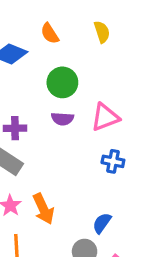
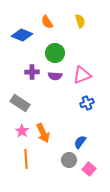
purple cross: (15, 128) -> (32, 72), moved
blue cross: (113, 161) -> (87, 103), turned -32

